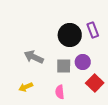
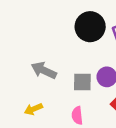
black circle: (70, 35) -> (90, 27), moved

